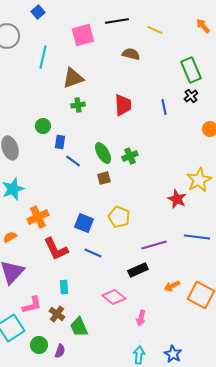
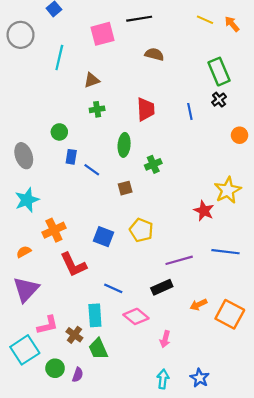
yellow line: (155, 30) -> (205, 20), moved
brown triangle: (73, 78) -> (92, 80), size x0.7
blue rectangle: (60, 142) -> (71, 157), moved
green ellipse: (103, 153) -> (124, 145), moved, turned 35
blue line: (93, 253) -> (113, 288), moved
cyan rectangle: (64, 287) -> (95, 315), moved, size x1.5

